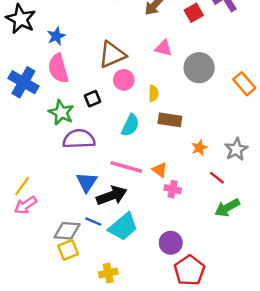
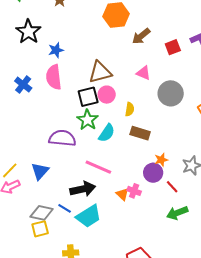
blue cross: (23, 82) -> (23, 85), size x0.7
black square: (92, 99) -> (88, 97), moved, size x1.5
green star: (61, 113) -> (88, 120), moved
orange triangle: (160, 170) -> (122, 194), moved
blue triangle: (87, 182) -> (40, 171), moved
purple circle: (171, 243) -> (153, 173), moved

